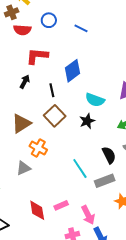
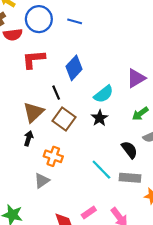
blue circle: (49, 20) -> (39, 19), size x1.6
black arrow: (25, 82) -> (28, 138), moved
cyan semicircle: (95, 100) -> (104, 94), turned -48
brown triangle: (21, 124) -> (33, 112), moved
gray rectangle: (105, 181) -> (130, 178), turned 36

